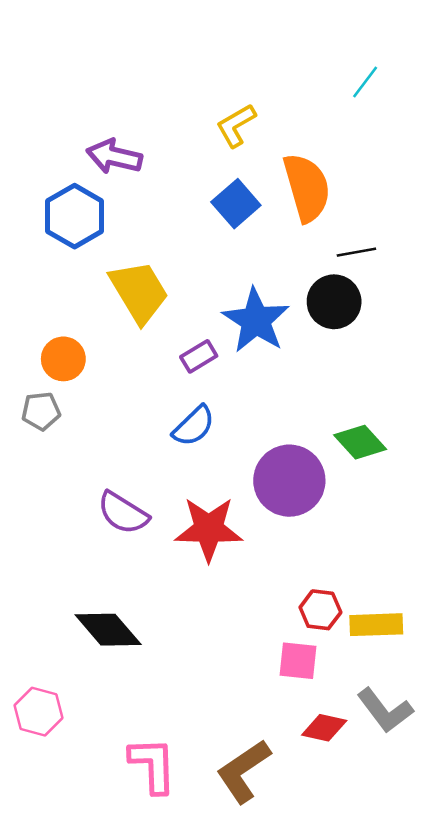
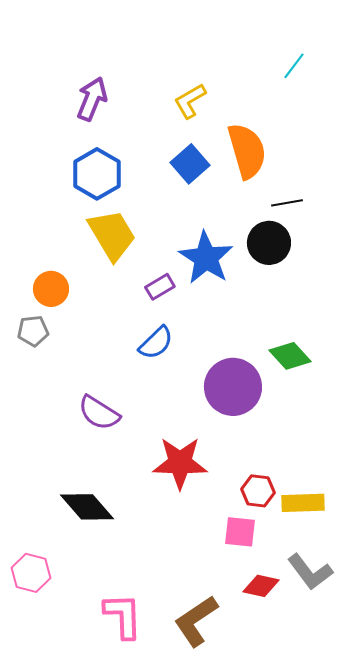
purple arrow: (114, 156) -> (92, 99), moved, turned 99
blue hexagon: (75, 216) -> (97, 174), moved
red star: (209, 529) -> (180, 463), moved

